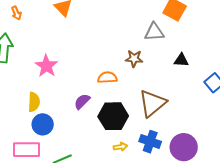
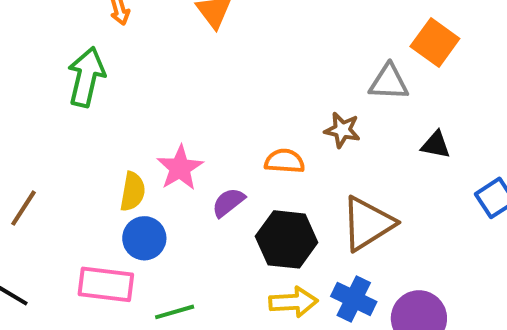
pink star: (46, 66) -> (180, 168), moved
yellow arrow: (120, 147) -> (293, 302), size x1.6

